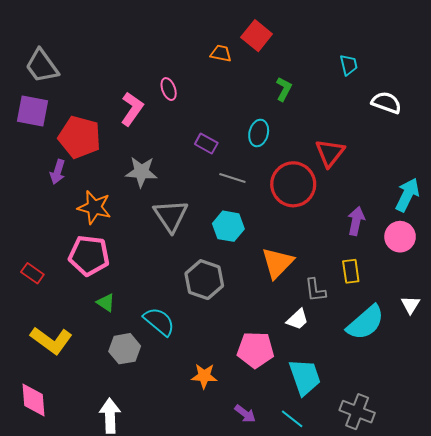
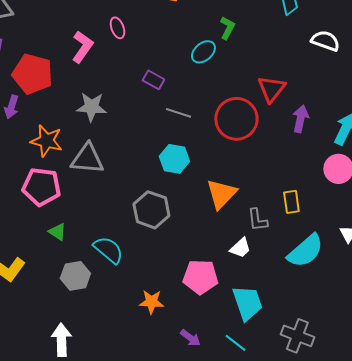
cyan ellipse: (259, 133) -> (203, 52), moved, turned 35
gray triangle: (171, 216) -> (87, 159), moved, turned -51
purple arrow: (356, 221) -> (300, 119), moved

